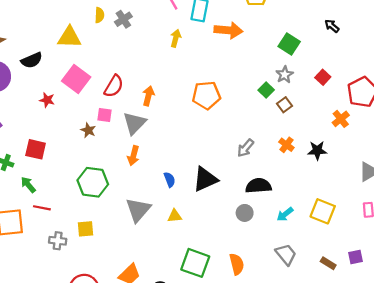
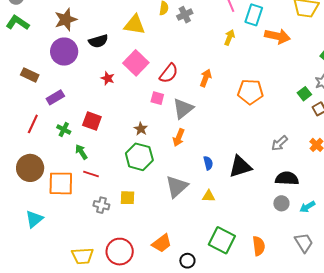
orange arrow: (148, 96) -> (206, 78), moved
brown star: (88, 130) -> (141, 129), moved
gray circle: (245, 213) -> (281, 203), moved

